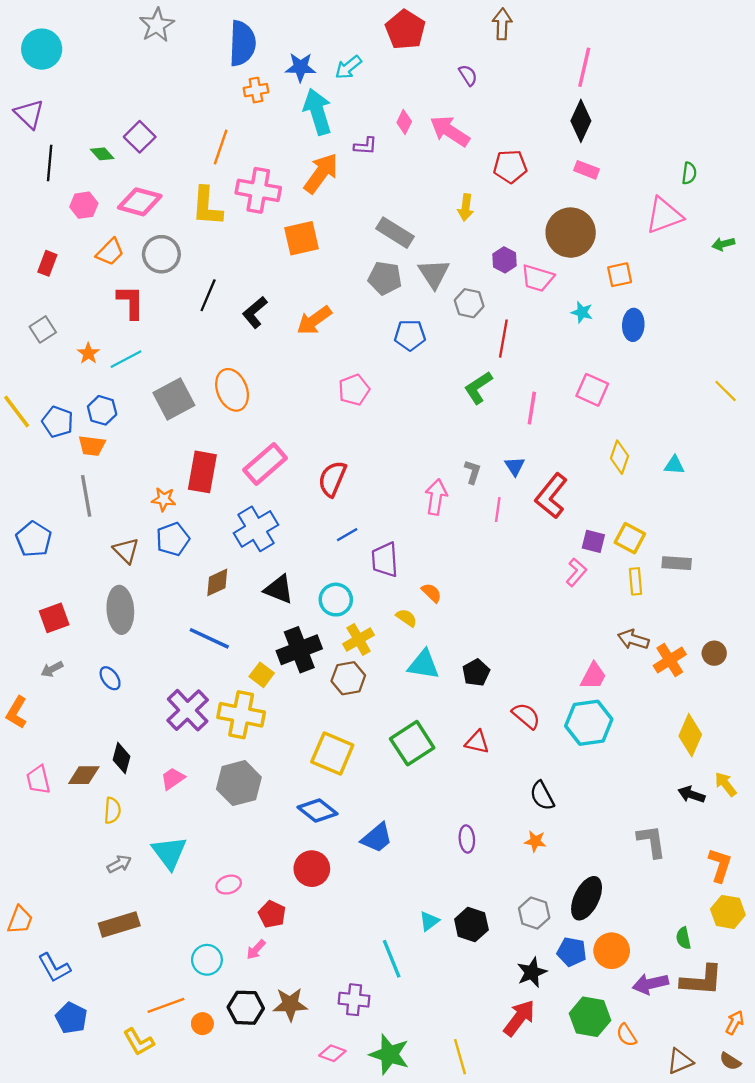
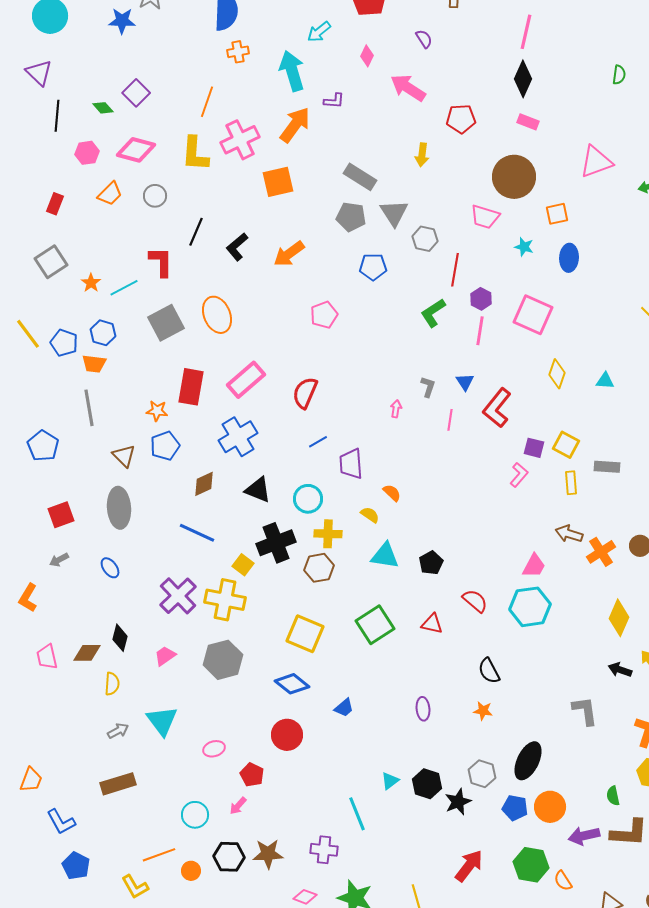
blue star: (300, 67) -> (122, 21), moved
pink diamond: (404, 122) -> (367, 56), moved
green semicircle: (689, 173) -> (619, 75), moved
pink cross: (258, 190) -> (240, 140), turned -36
gray circle: (161, 254) -> (155, 196), size x0.7
purple hexagon: (504, 260) -> (481, 299), moved
red L-shape: (131, 302) -> (161, 262), moved
gray square: (43, 329) -> (51, 262), size x1.4
pink square: (592, 390) -> (533, 315), size x1.4
pink arrow: (436, 497) -> (396, 409), size x0.6
yellow cross: (359, 639) -> (328, 534), turned 32
blue trapezoid: (377, 838) -> (344, 708), size x0.7
black star: (532, 972) -> (458, 802), moved

